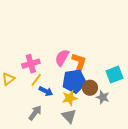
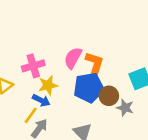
yellow line: (36, 80) -> (31, 115), moved
blue arrow: (46, 91) -> (41, 100), moved
yellow star: (70, 98) -> (48, 85), moved

